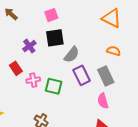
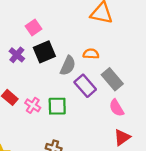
purple cross: (29, 46) -> (17, 55), moved
orange semicircle: (114, 51) -> (91, 54), moved
pink cross: (33, 80) -> (33, 105), turned -32

